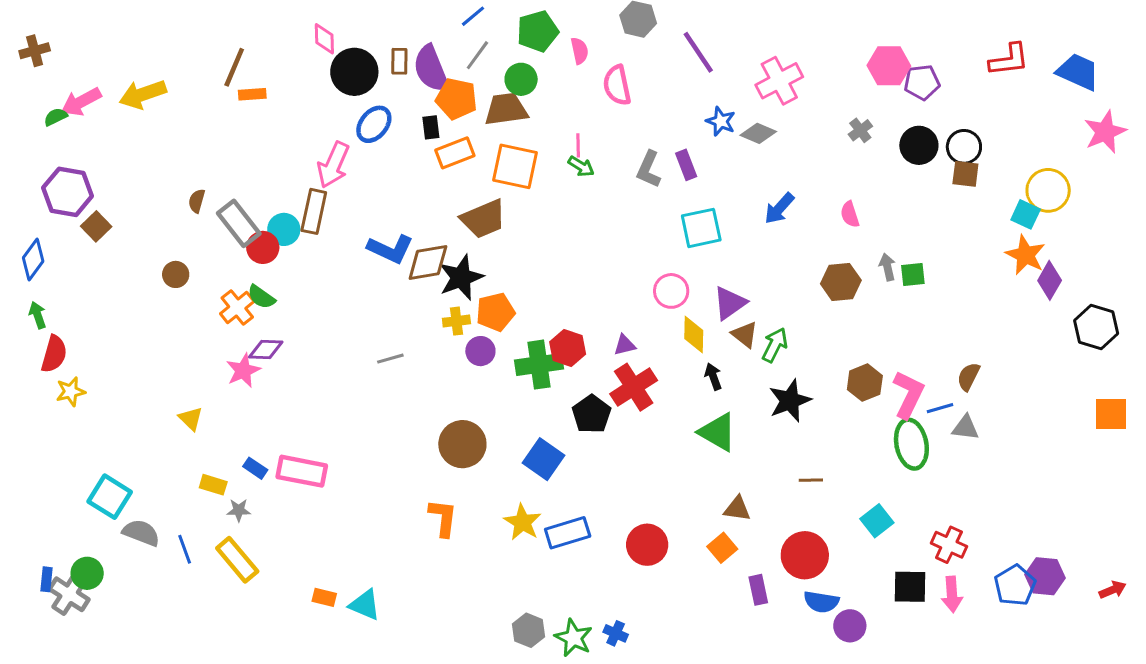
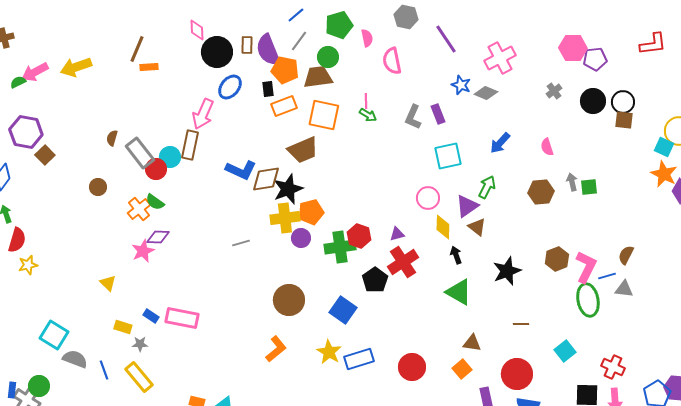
yellow cross: (456, 321) -> (285, 218), size x1.6
green arrow: (775, 345) -> (487, 187), moved
orange L-shape: (443, 518) -> (276, 349), turned 44

